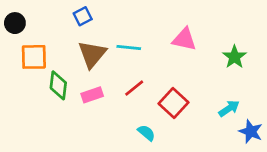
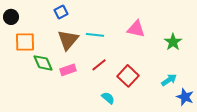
green diamond: (58, 85) -> (43, 63), turned -30

